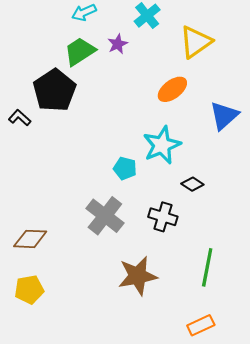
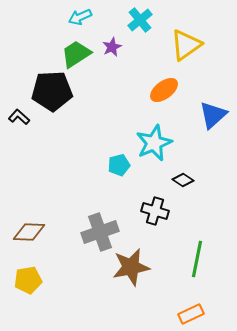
black pentagon: (54, 90) -> (52, 91), turned 30
cyan pentagon: (125, 168) -> (119, 165), turned -30
gray cross: (105, 216) -> (100, 232), moved, turned 33

